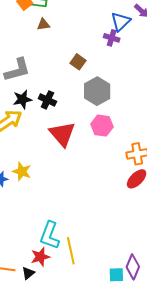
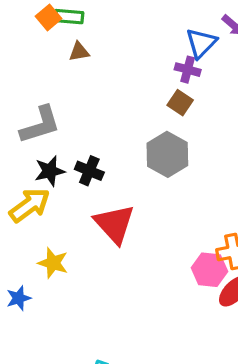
brown square: (78, 62) -> (180, 103), moved
pink hexagon: (102, 126) -> (209, 270), moved
yellow star: (22, 171) -> (53, 263), moved

